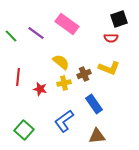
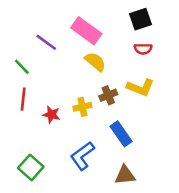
black square: (119, 19) -> (140, 19), moved
green line: (11, 36) -> (22, 67), moved
yellow semicircle: (61, 62) -> (95, 62), moved

